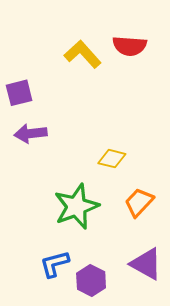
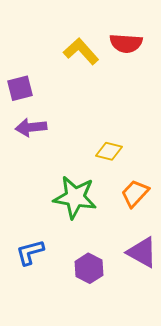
green star: (76, 206) -> (75, 197), turned 30
blue L-shape: (55, 264) -> (30, 252), moved

